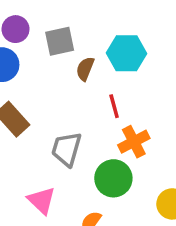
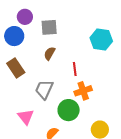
cyan hexagon: (127, 53) -> (101, 39), moved
brown semicircle: (85, 69) -> (50, 53), moved

